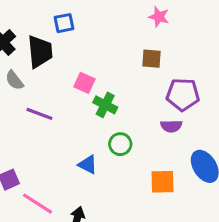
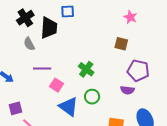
pink square: (84, 83) -> (56, 85), moved
purple line: (39, 114) -> (42, 68), turned -30
blue triangle: (88, 164) -> (69, 107), size x1.5

